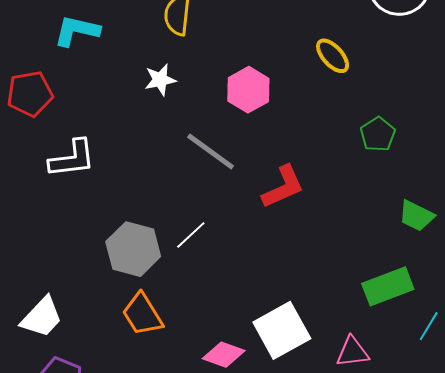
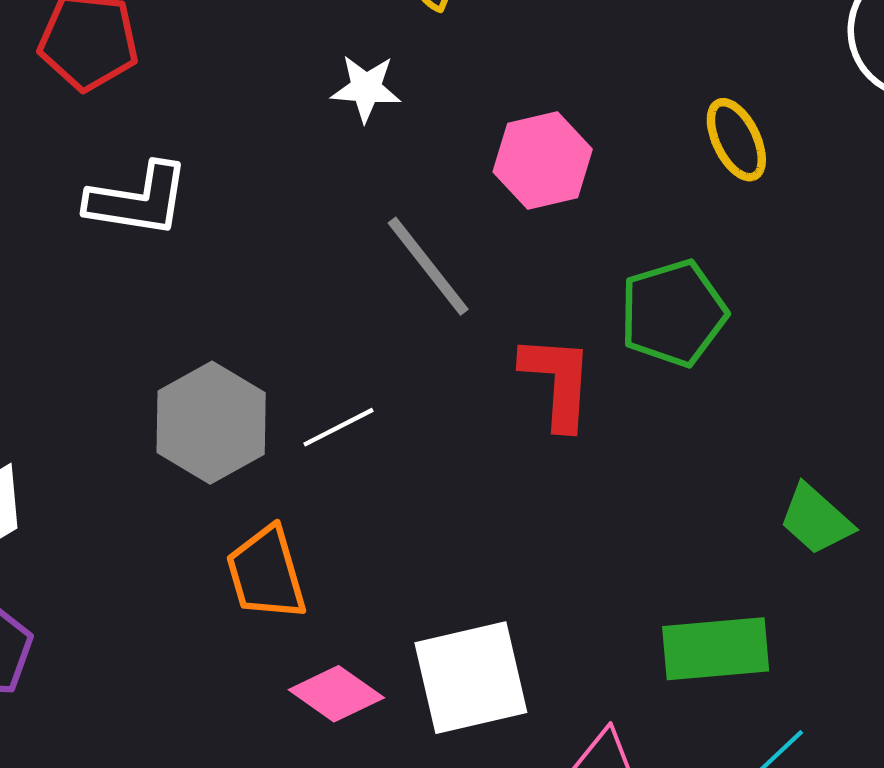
green pentagon: (378, 134) -> (673, 313), moved, size x1.4
red L-shape: (283, 187) -> (557, 382), turned -78
orange trapezoid: (142, 314) -> (266, 573), moved

